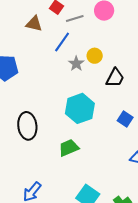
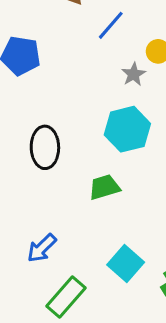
gray star: (76, 64) -> (134, 74), moved

